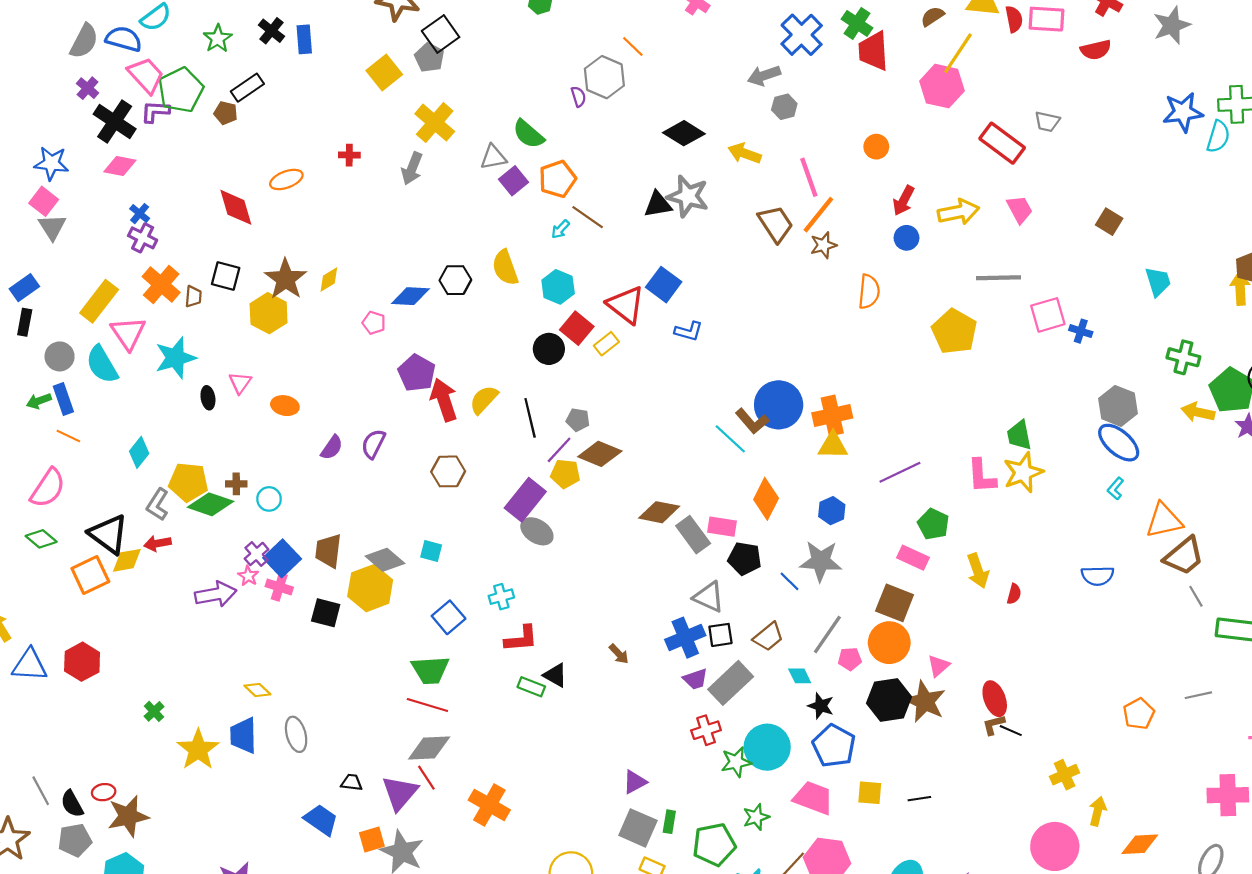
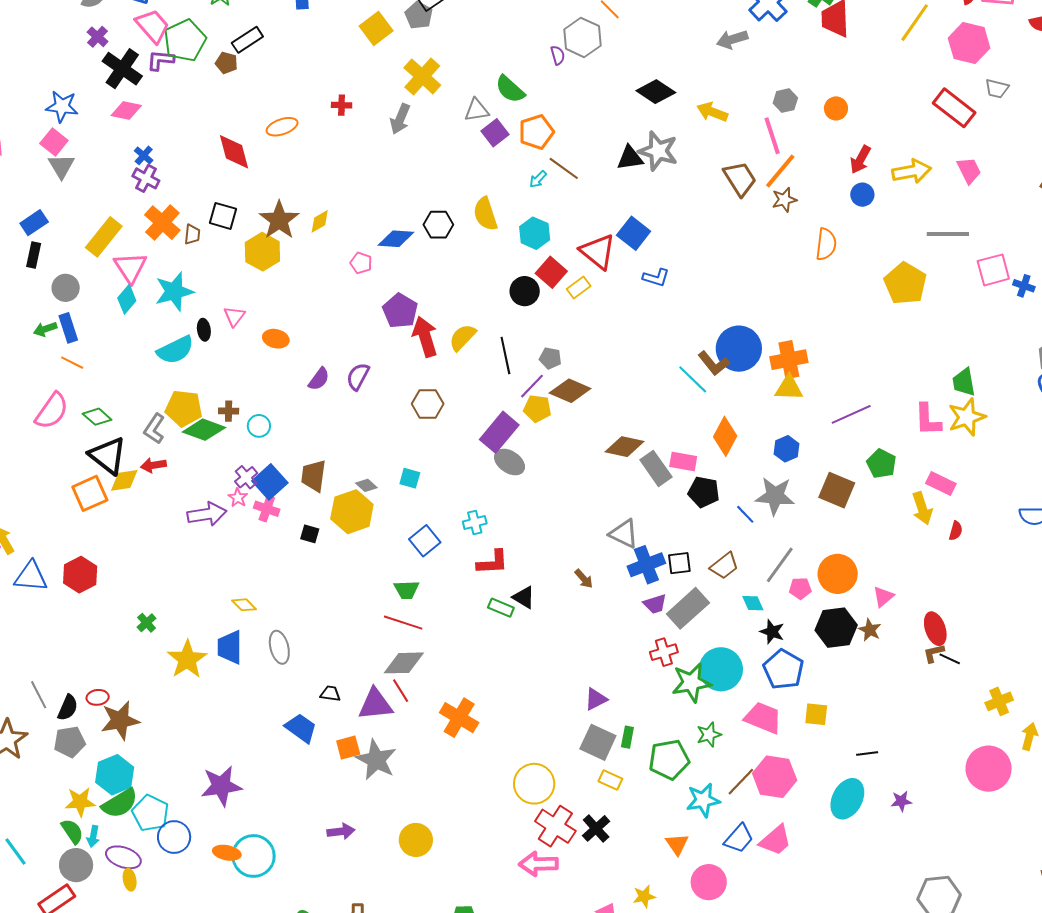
pink hexagon: (942, 86) -> (969, 43), moved
gray hexagon: (784, 107) -> (785, 101), moved
cyan semicircle: (102, 365) -> (175, 350), moved, turned -87
cyan diamond: (139, 452) -> (127, 299), moved
green diamond: (41, 539) -> (97, 417), moved
pink rectangle: (913, 558) -> (941, 483), moved
gray diamond: (385, 560) -> (366, 485), size x0.6
gray triangle: (709, 597) -> (624, 534), moved
brown square: (895, 603) -> (837, 490), moved
black square: (326, 613) -> (310, 534), size x0.7
green trapezoid: (430, 670) -> (407, 590), size x0.7
brown star: (925, 702) -> (870, 630), size x0.6
green star: (736, 762) -> (691, 683), size x1.4
purple triangle: (400, 793) -> (375, 704), turned 42
black line: (919, 799) -> (867, 754), moved
black semicircle: (72, 804) -> (68, 708), turned -128

